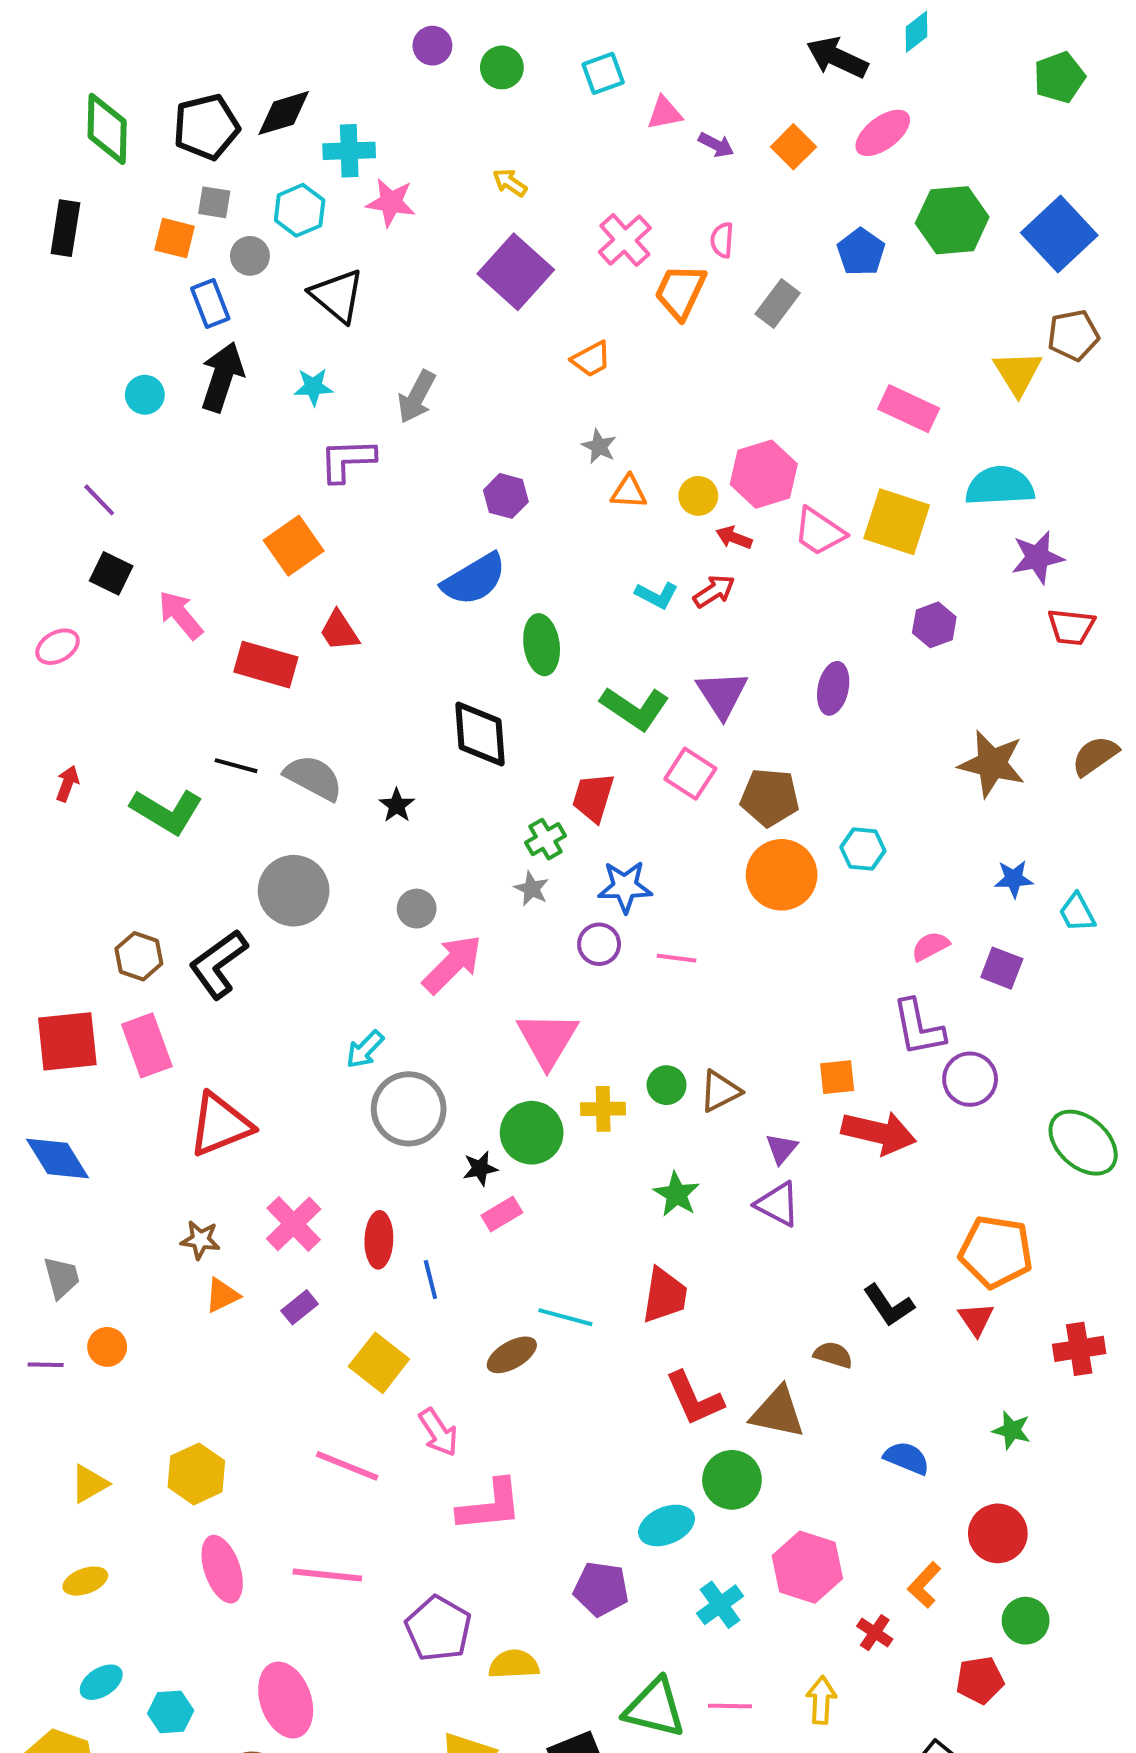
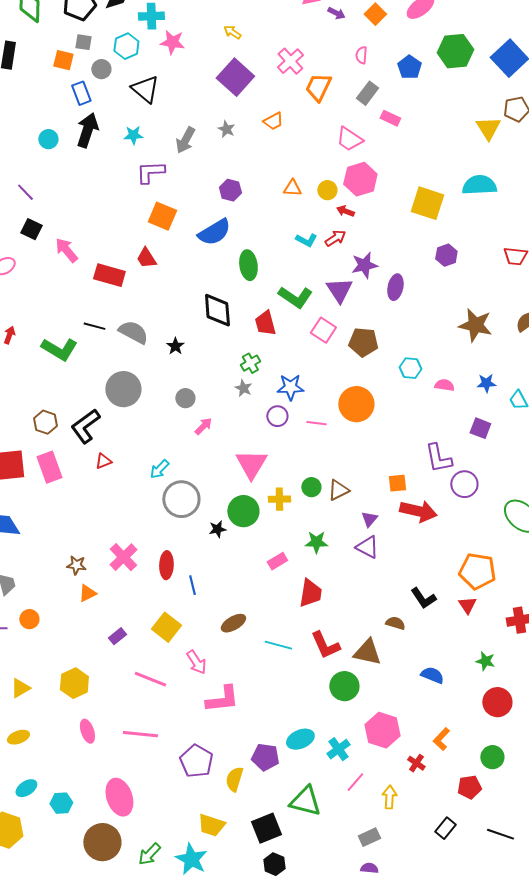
pink semicircle: (722, 240) -> (361, 55), moved
pink rectangle: (909, 409) -> (390, 118), moved, size x0.7
gray star: (599, 446) -> (226, 129), moved
pink trapezoid: (819, 532) -> (349, 139), moved
orange square: (294, 546) -> (162, 216), moved, turned -32
purple star: (1037, 557) -> (364, 265), moved
red trapezoid: (593, 797) -> (265, 323), moved, turned -32
orange circle: (782, 875) -> (356, 404), moved
pink semicircle: (930, 946) -> (444, 385), moved, turned 36
pink arrow: (452, 964) -> (203, 426), size x0.6
red triangle: (220, 1125) -> (103, 461), moved, size x0.5
green star: (676, 1194) -> (316, 542), turned -30
pink rectangle: (502, 1214) -> (277, 561), moved
purple rectangle: (300, 1307) -> (117, 636), moved
cyan line: (565, 1317) -> (278, 645), moved
cyan ellipse: (667, 1525) -> (300, 739), moved
red circle: (998, 1533) -> (497, 702), moved
pink ellipse: (222, 1569) -> (87, 731), size x0.7
purple pentagon: (601, 1589) -> (265, 757), moved
yellow semicircle: (514, 1664) -> (234, 779), turned -70
pink line: (730, 1706) -> (355, 782), moved, turned -50

